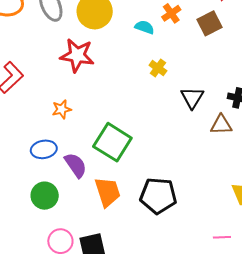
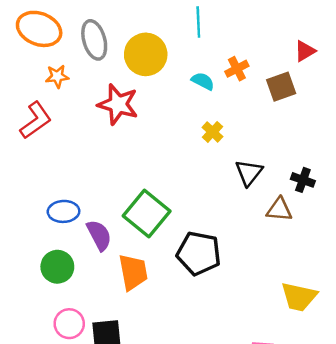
orange star: (62, 109) -> (57, 76), moved
black pentagon: (158, 196) -> (199, 253), moved

